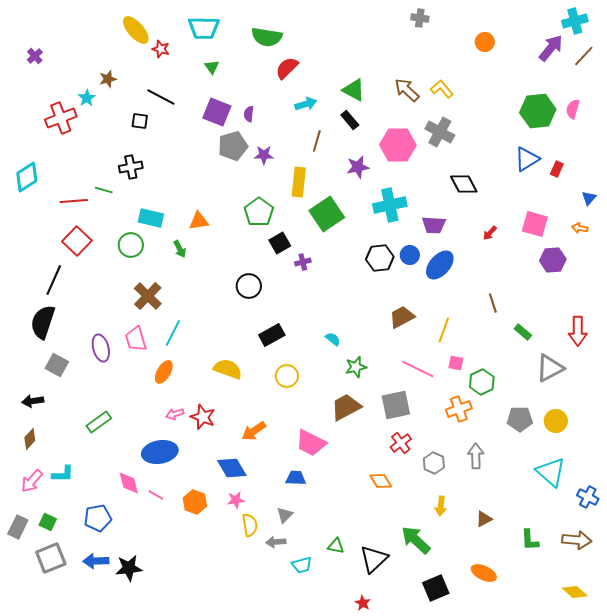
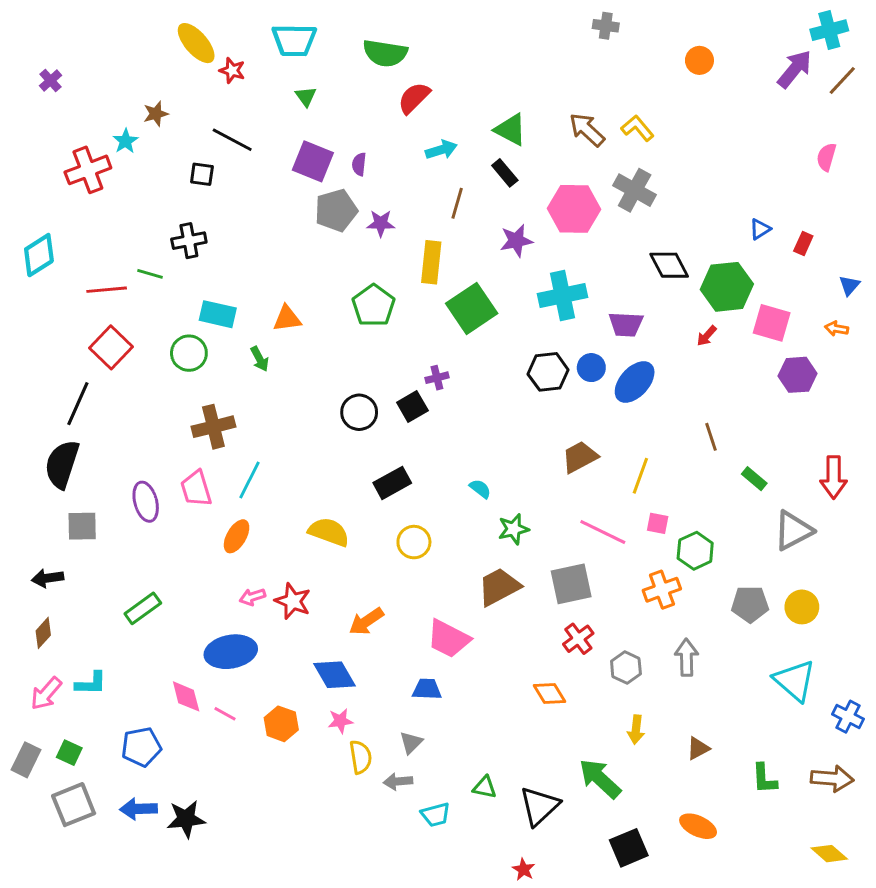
green hexagon: (538, 111) -> (727, 287), moved
blue triangle: (527, 159) -> (760, 229), size x0.6
black square: (280, 243) -> (412, 407), moved
brown cross: (148, 296) -> (213, 427), turned 32
gray square: (57, 365) -> (82, 526), turned -30

